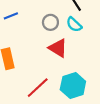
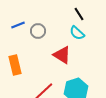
gray circle: (50, 22) -> (38, 31), moved

